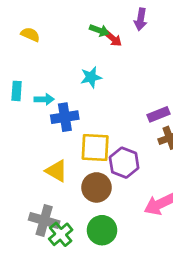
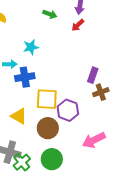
red arrow: (113, 39) -> (78, 25), moved, turned 96
cyan star: (91, 77) -> (31, 47), moved
purple rectangle: (159, 114) -> (93, 75), turned -49

